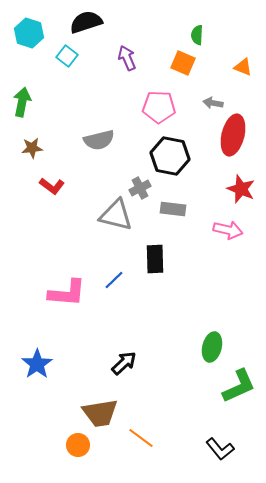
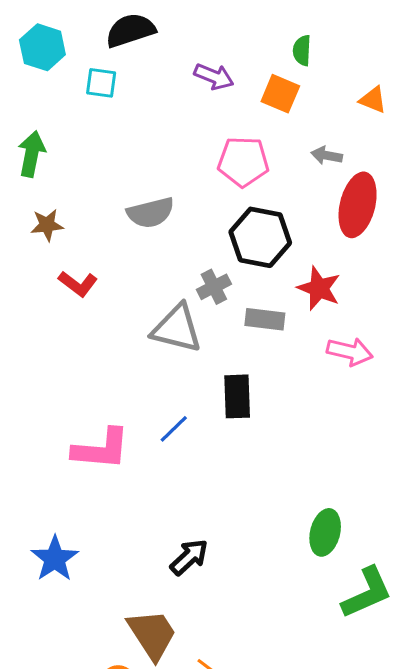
cyan square: (67, 56) -> (101, 83), turned -30
purple arrow: (127, 58) -> (214, 77), moved, turned 135
red star: (241, 189) -> (319, 288), moved
brown trapezoid: (100, 413) -> (152, 634), turned -114

